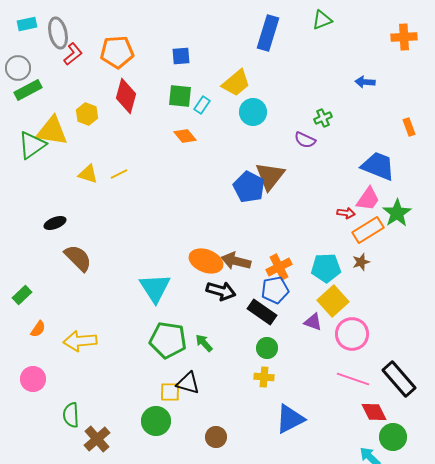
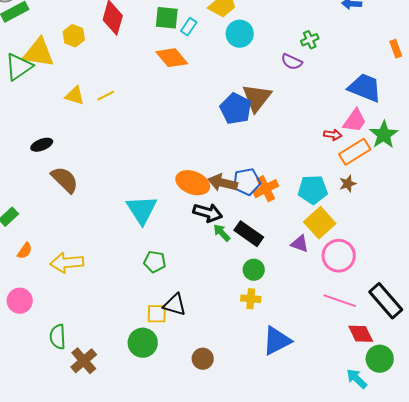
orange diamond: (185, 136) -> (172, 58), size x1.4
blue pentagon: (275, 290) -> (247, 182), moved
green pentagon: (168, 340) -> (155, 262), size x0.6
green arrow: (204, 343) -> (222, 233), moved

